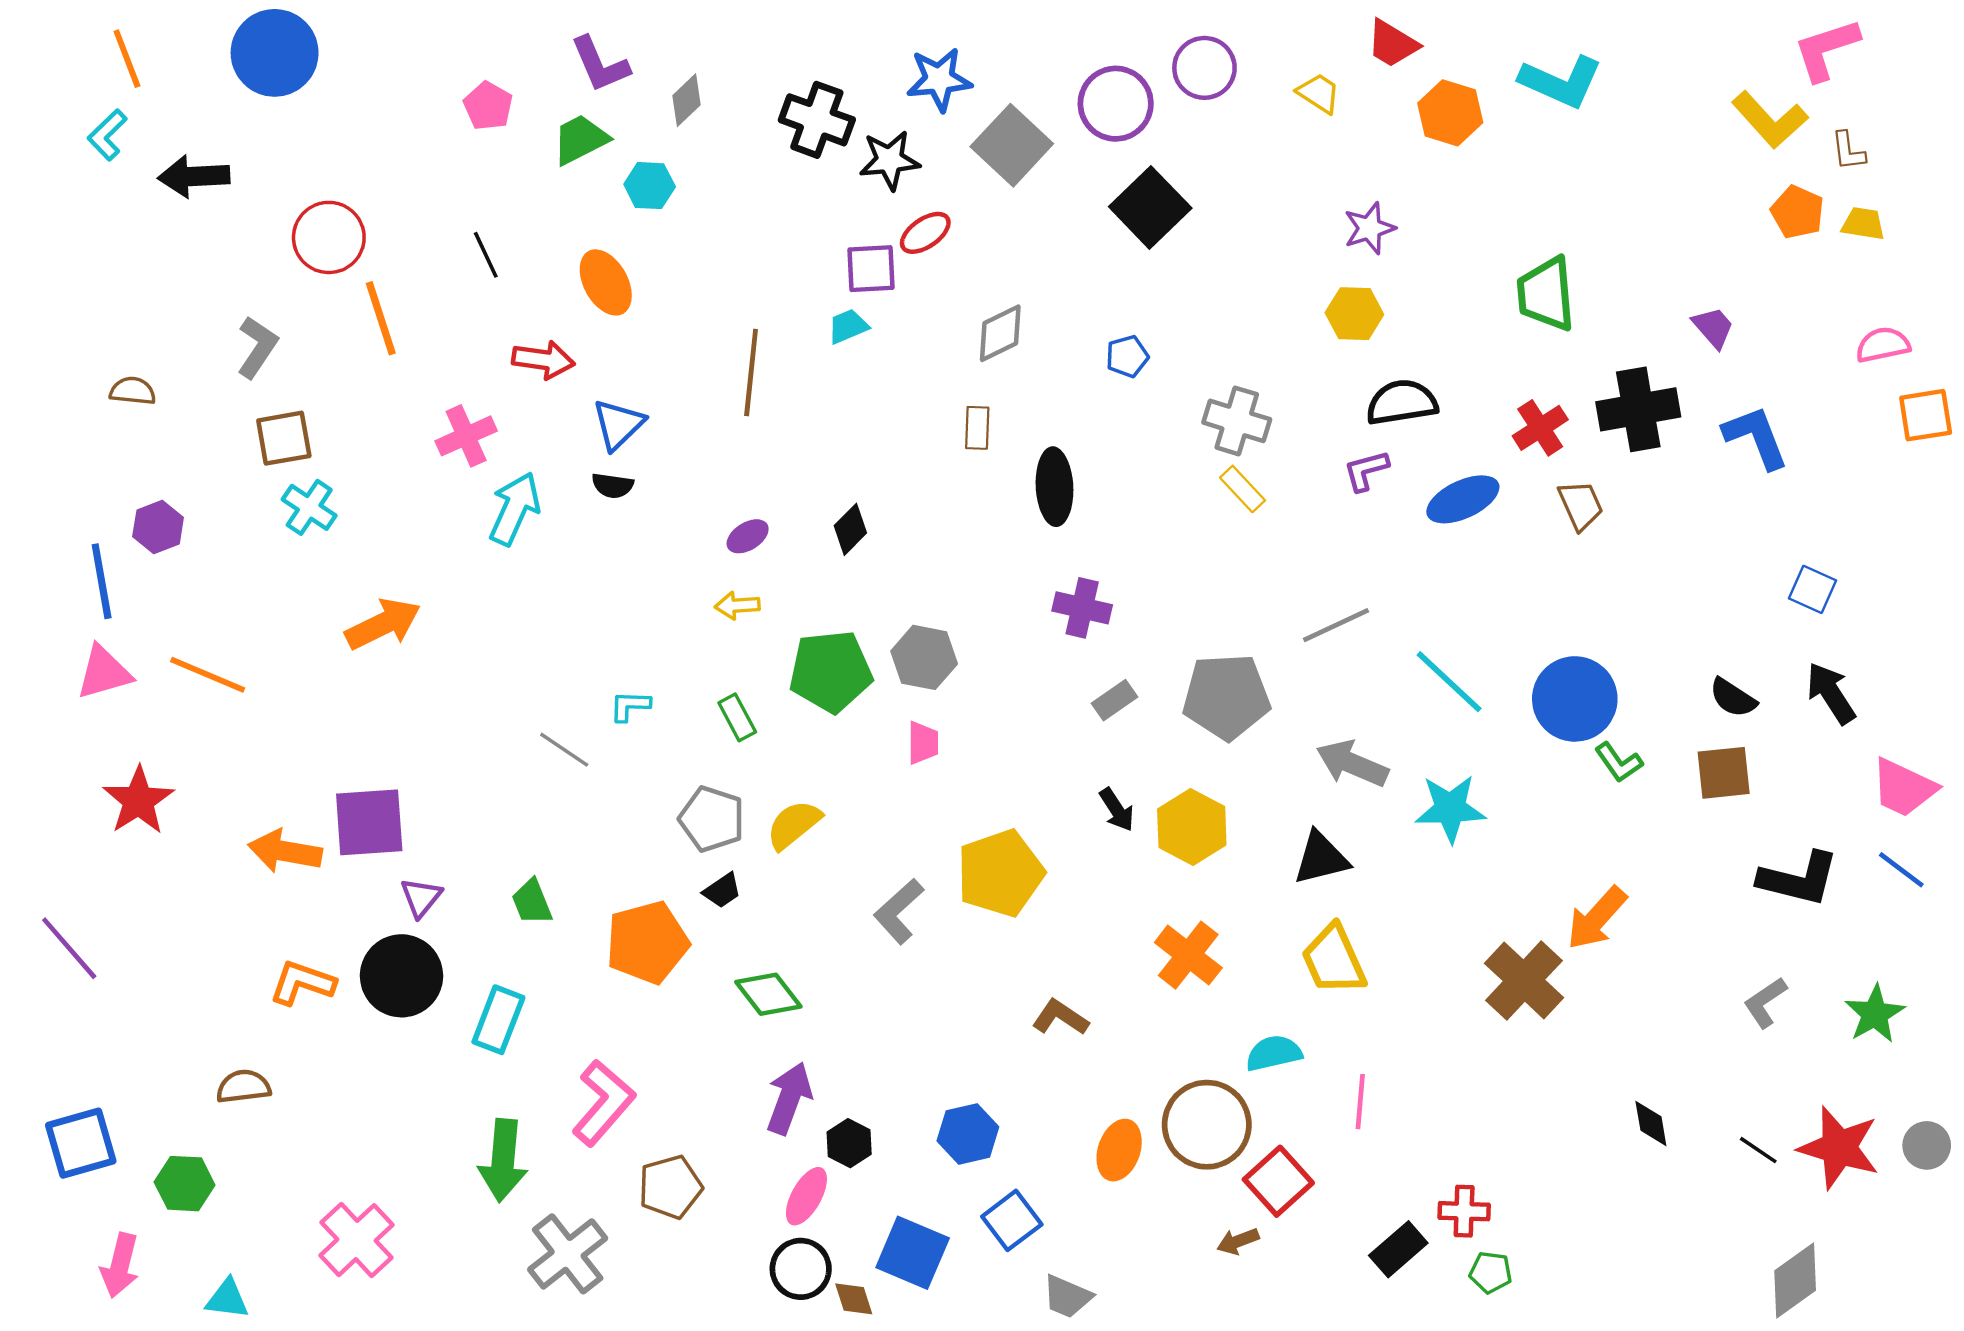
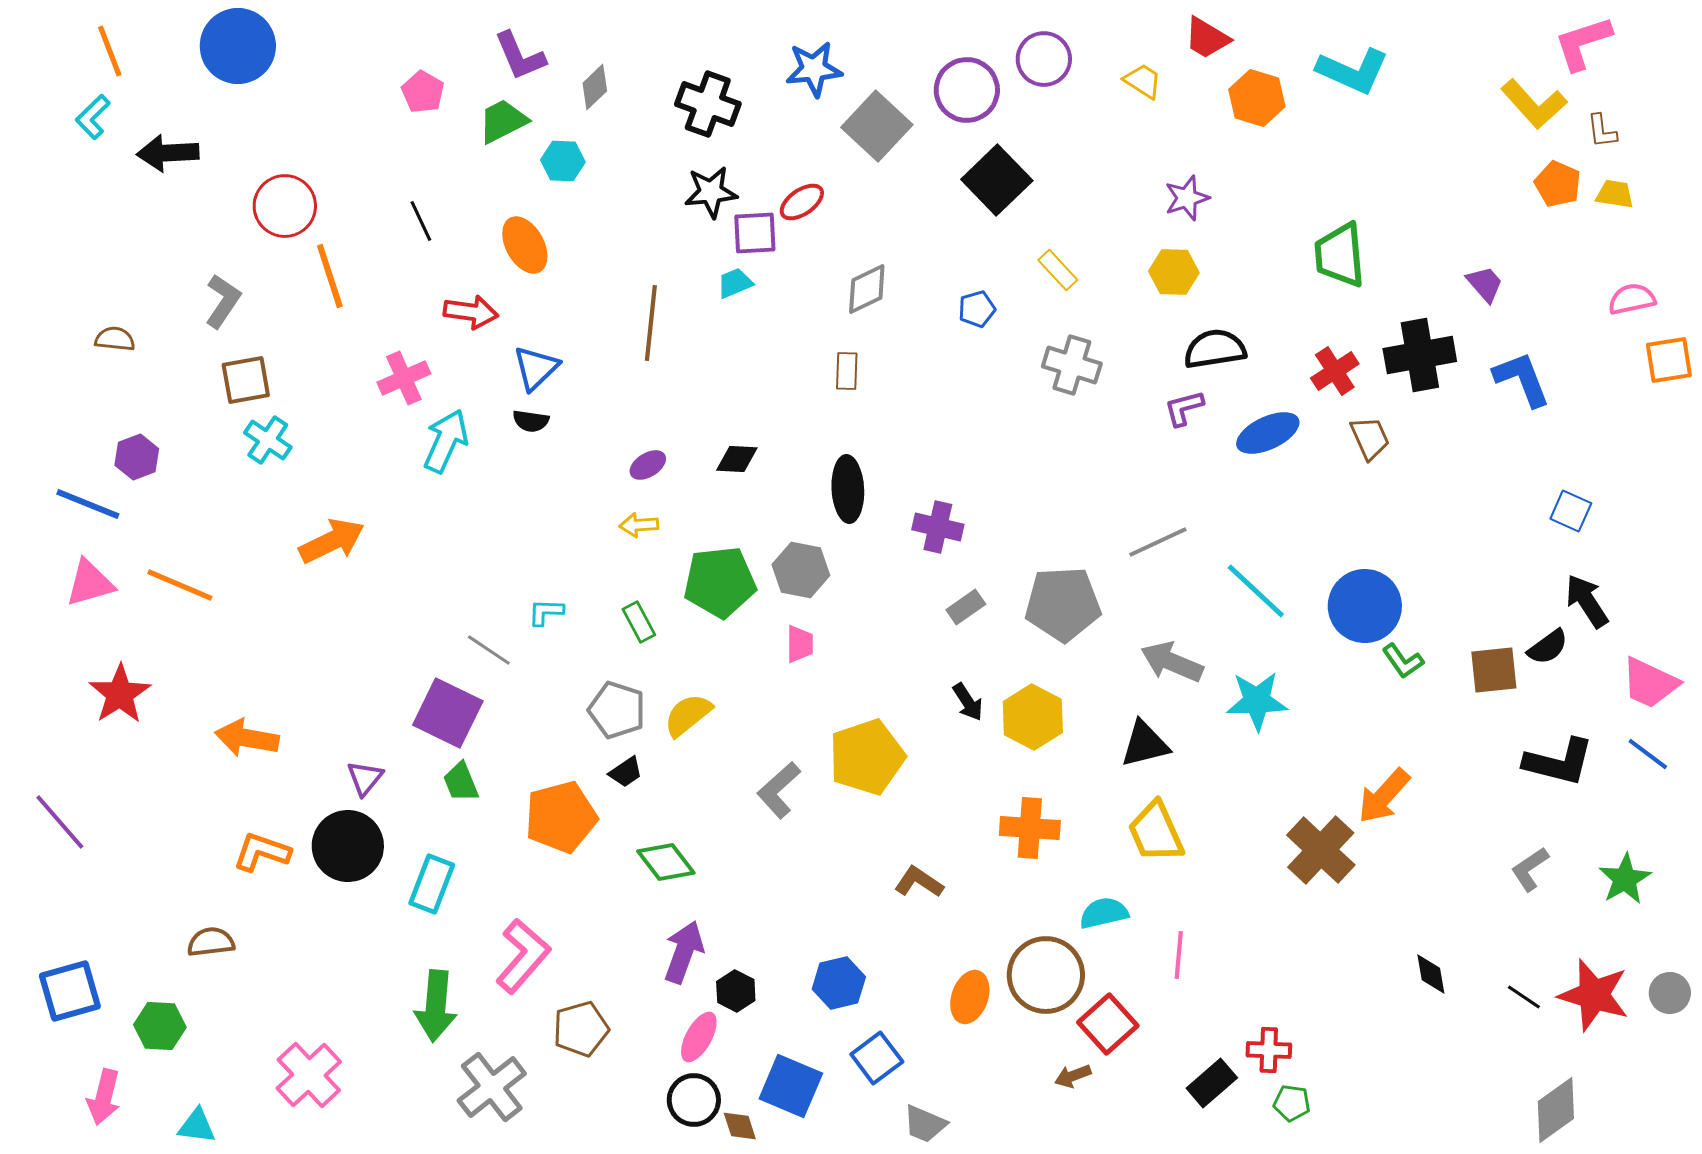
black star: (890, 160) -> (711, 192), moved
black ellipse: (1054, 487) -> (848, 489), moved
yellow rectangle: (1243, 489) -> (1058, 270), moved
black diamond: (850, 529) -> (737, 459), turned 48
blue line: (102, 581) -> (88, 504), turned -58
black semicircle: (1733, 698) -> (1548, 647), moved, turned -69
purple square: (369, 822) -> (448, 713), moved, turned 30
orange cross: (1188, 955) -> (1030, 828), turned -34

